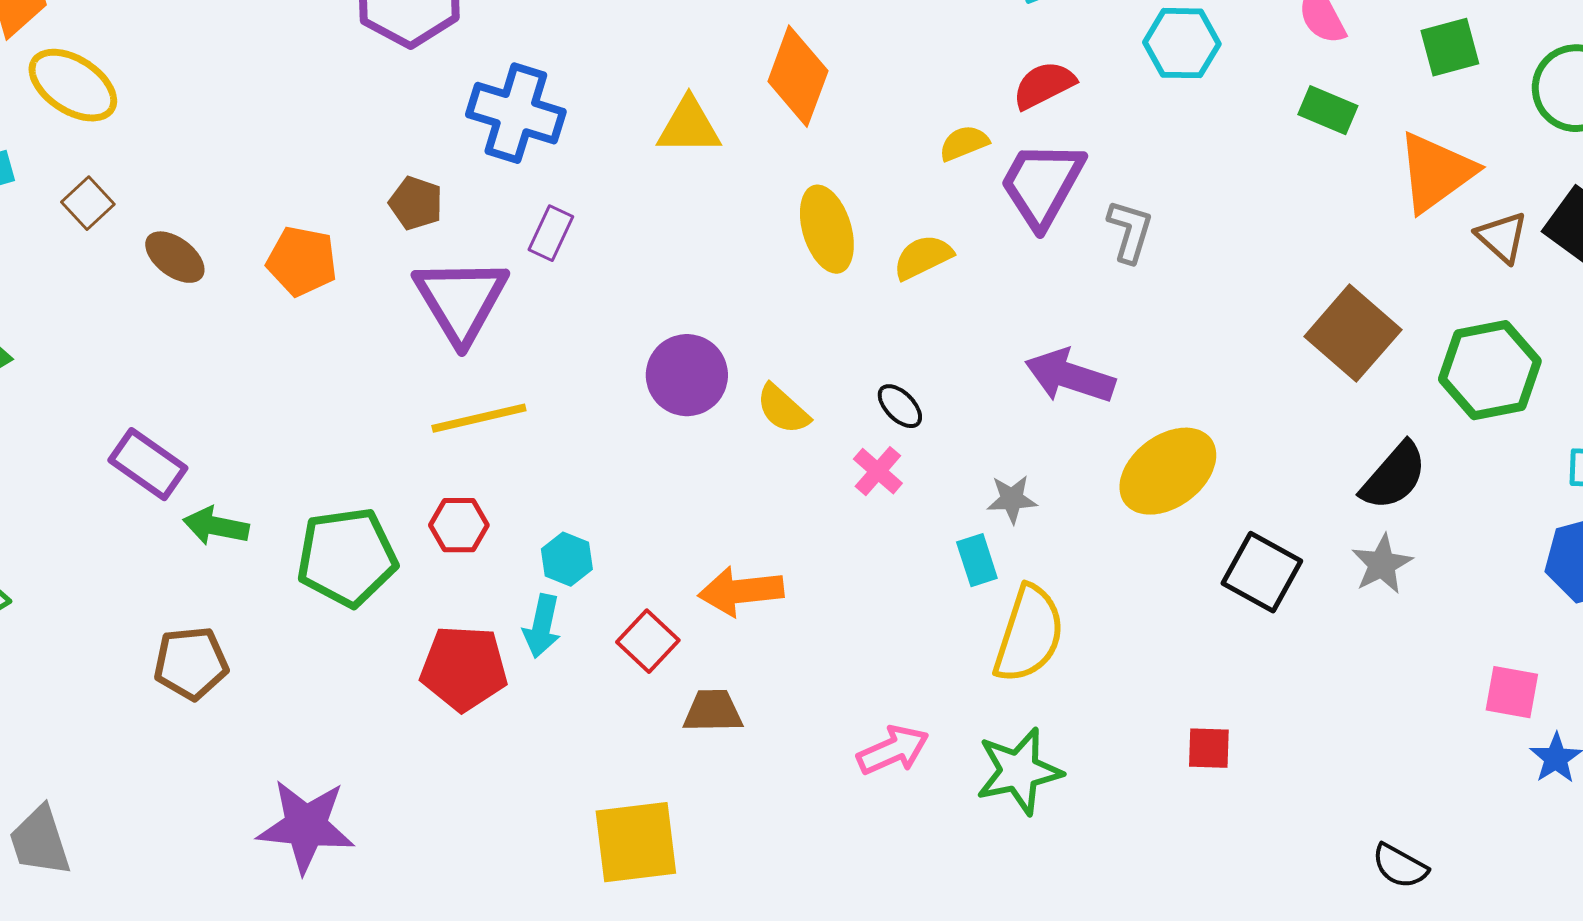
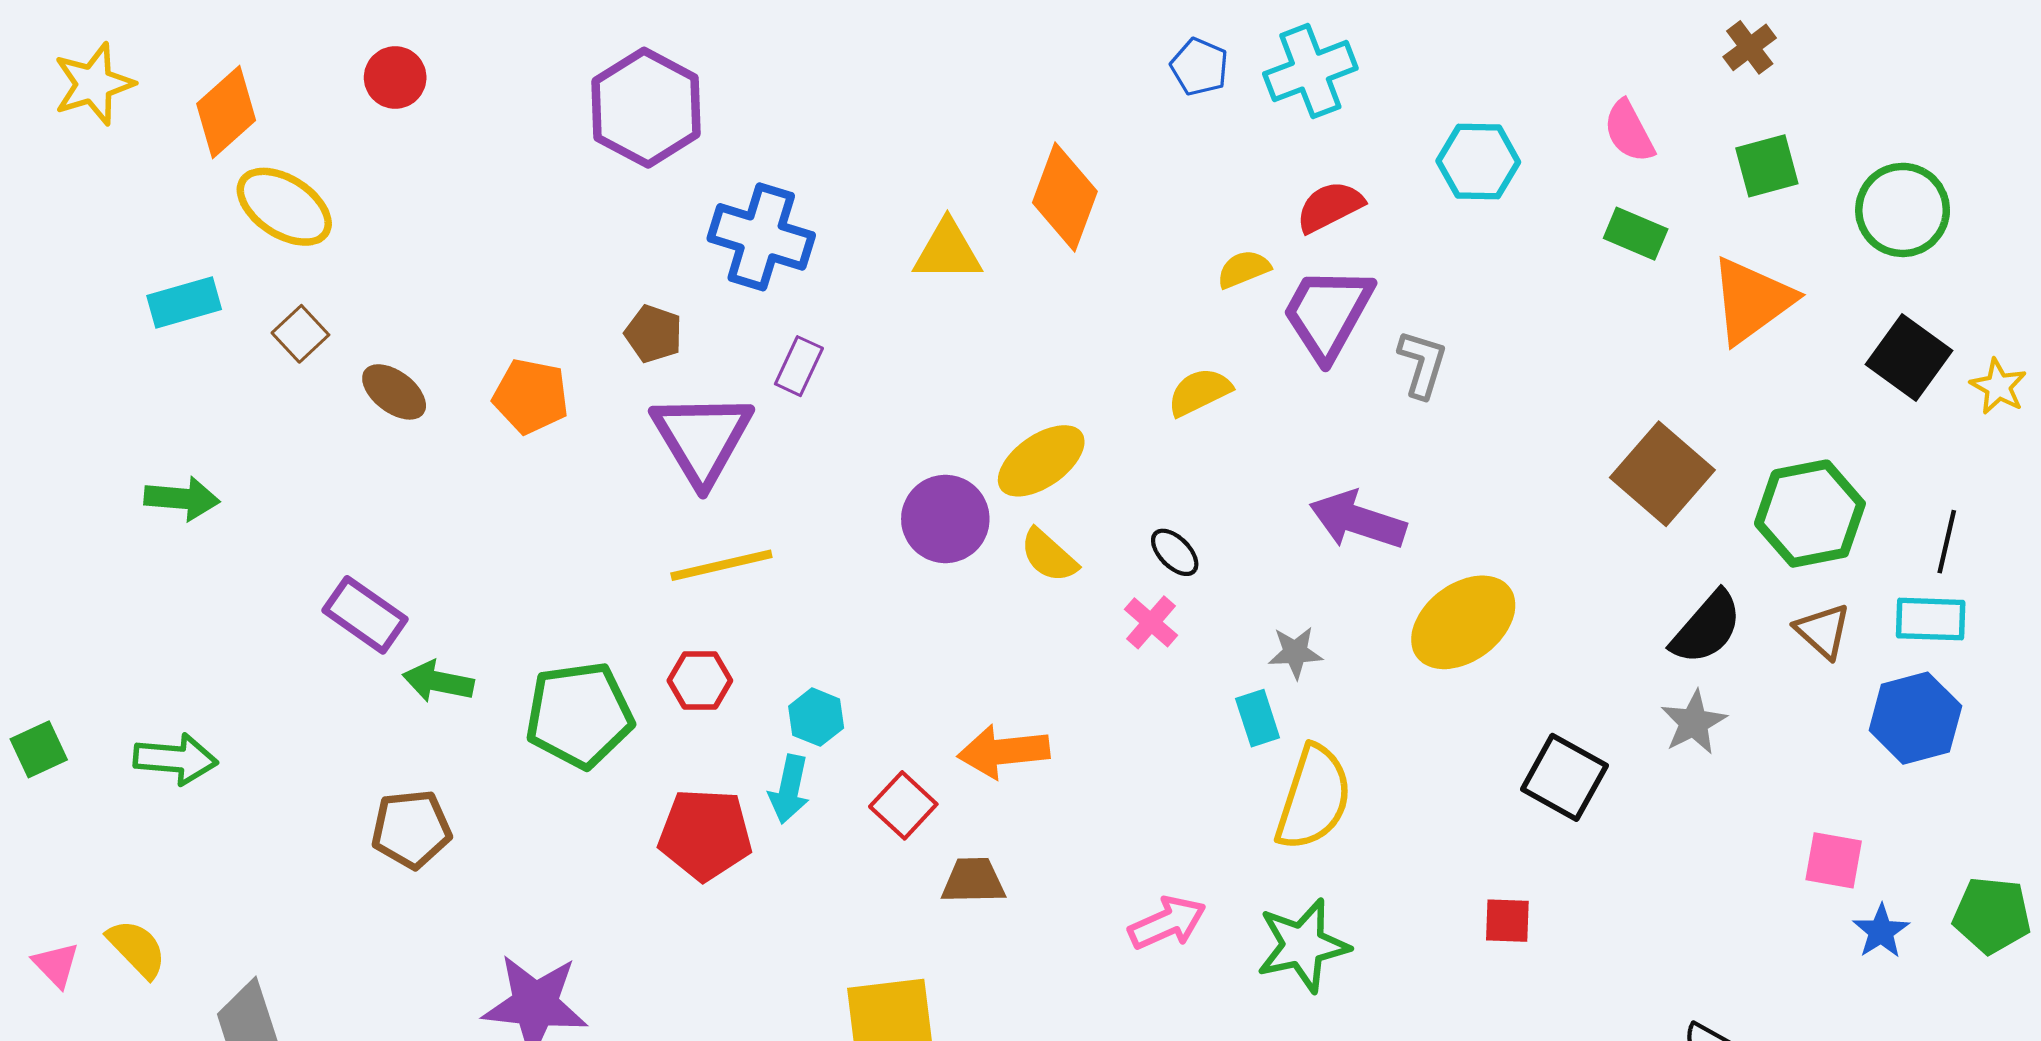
yellow ellipse: (827, 229) -> (1041, 461), moved, turned 72
brown triangle: (1502, 237) -> (1823, 631), moved
black square: (1262, 572) -> (1564, 777), moved

